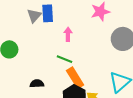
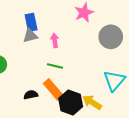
gray triangle: (34, 16) -> (30, 36), moved, turned 42
orange rectangle: (75, 78) -> (53, 89), moved

